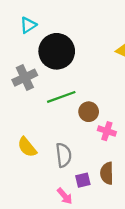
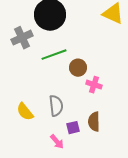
yellow semicircle: (27, 147) -> (25, 112), moved

